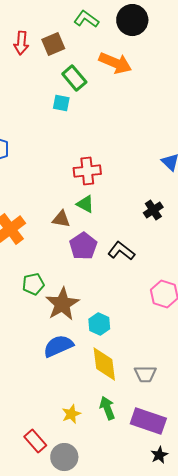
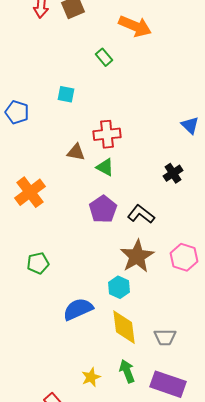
green rectangle: (74, 78) -> (104, 57), moved, size x0.7
cyan square: (61, 103) -> (66, 94), moved
brown triangle: (61, 219) -> (76, 152), moved
green pentagon: (33, 284) -> (38, 263), moved
brown star: (62, 304) -> (137, 256), moved

